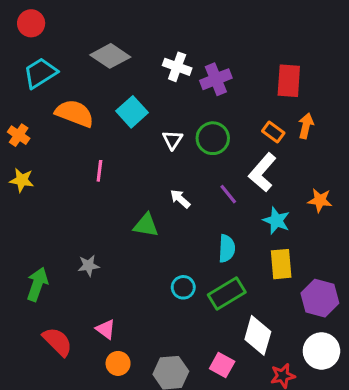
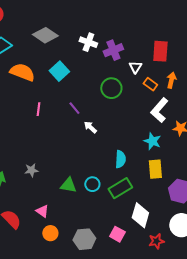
white triangle: (172, 140) -> (135, 67), moved
white L-shape: (262, 172) -> (159, 110), moved
purple line: (228, 194) -> (74, 108), moved
green triangle: (146, 225) -> (68, 185), moved

